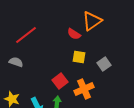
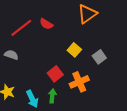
red semicircle: (74, 34) -> (46, 24), moved
yellow square: (79, 57) -> (74, 50), turned 32

